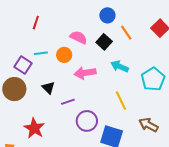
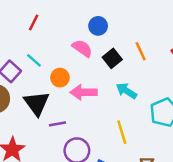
blue circle: (107, 15) -> (98, 26), moved
cyan line: (41, 53) -> (34, 60), turned 40
orange circle: (64, 55) -> (60, 78), moved
black triangle: (48, 88) -> (37, 103), size x1.6

